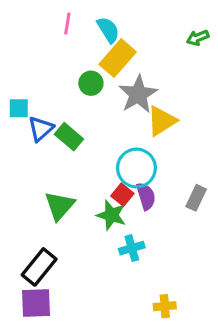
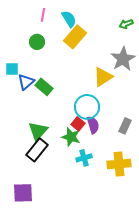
green circle: (91, 83) -> (37, 42), moved
gray star: (138, 94) -> (123, 59), moved
black rectangle: (39, 267) -> (37, 150), moved
yellow cross: (165, 306) -> (119, 164), moved, size x1.6

